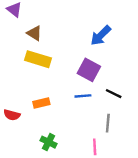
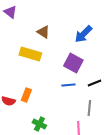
brown triangle: (34, 33) -> (43, 32), moved
black line: (114, 94) -> (94, 83), turned -48
orange rectangle: (41, 103) -> (26, 95), moved, turned -56

